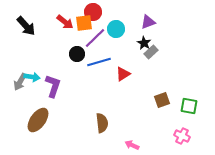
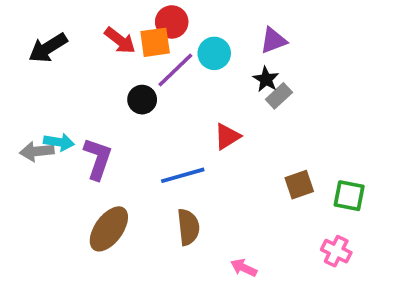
black arrow: (26, 26) -> (48, 48), turned 100
blue line: (99, 62) -> (183, 175), moved
gray arrow: (20, 82) -> (37, 151), turned 54
brown ellipse: (38, 120) -> (109, 229), moved

